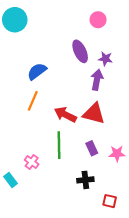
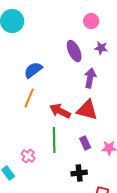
purple star: (105, 59) -> (101, 48), moved

